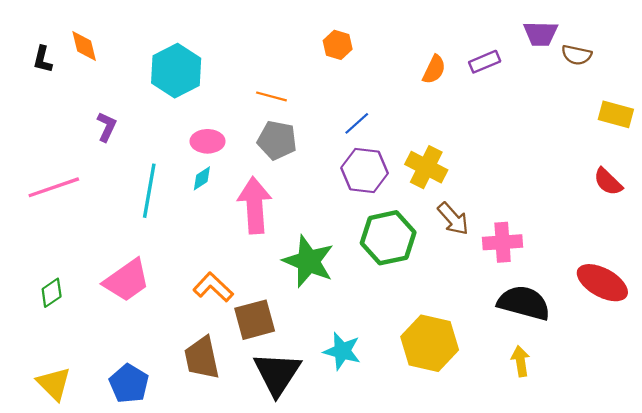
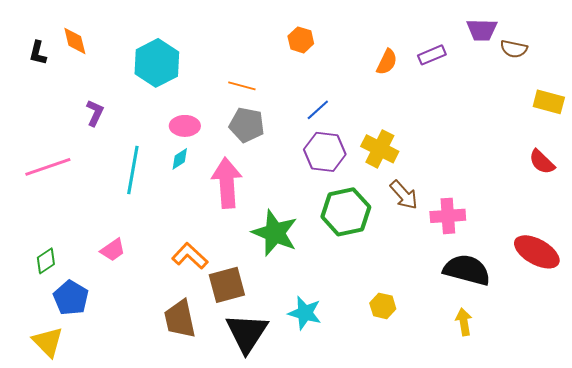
pink trapezoid: (127, 280) -> (113, 250), size x0.6
yellow hexagon: (430, 343) -> (383, 306), size x0.5
blue pentagon: (129, 384) -> (71, 298), moved

